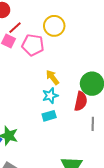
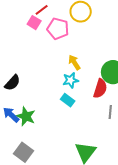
cyan rectangle: (49, 116) -> (68, 100), turned 48

